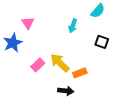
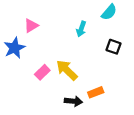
pink triangle: (28, 23) -> (31, 26), turned 32
orange rectangle: (80, 73) -> (96, 92), moved

